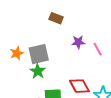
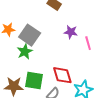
gray square: (39, 54) -> (30, 35), turned 35

